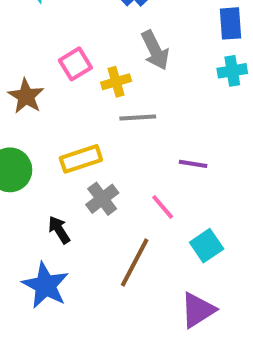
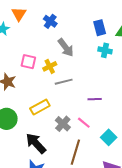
pink square: (75, 64) -> (28, 62), turned -35
cyan cross: (232, 71) -> (105, 50), turned 32
gray cross: (102, 199) -> (63, 124), moved
black arrow: (59, 230) -> (36, 143), size x1.6

